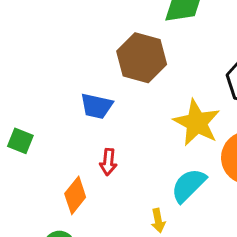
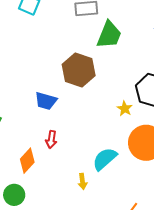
yellow star: (197, 123) -> (125, 109), moved, size x0.5

